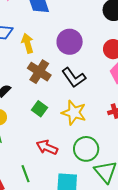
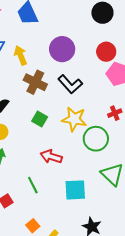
green circle: (86, 149) -> (96, 139), moved

